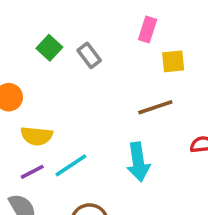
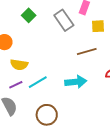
gray rectangle: (89, 55) -> (64, 20), moved, size x1.5
cyan arrow: (138, 162) -> (76, 82), turned -90

